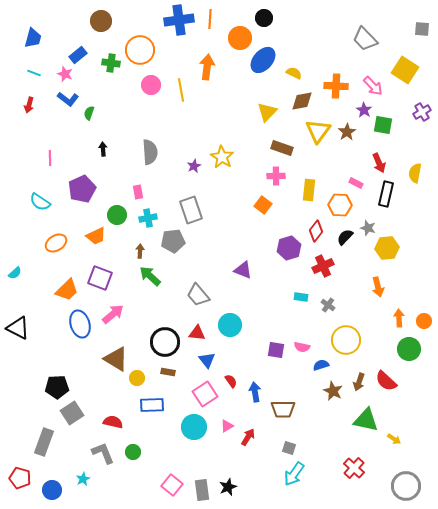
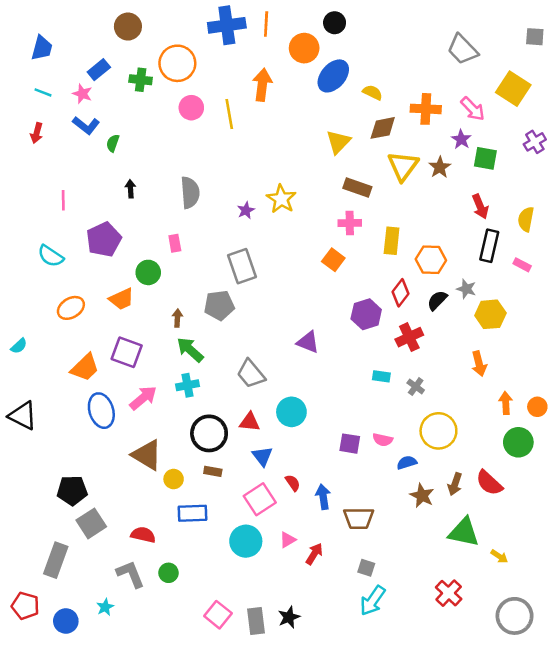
pink rectangle: (356, 183) -> (522, 265), moved
cyan cross: (148, 218) -> (188, 385), moved

